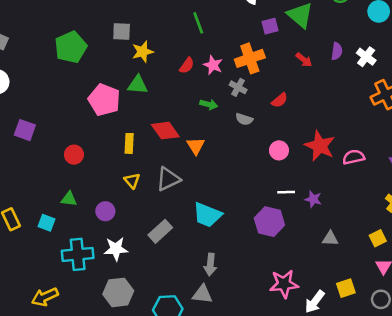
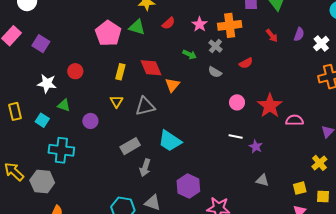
red semicircle: (187, 66) -> (169, 23), moved
purple hexagon: (269, 222) -> (188, 186), moved
white star: (116, 249) -> (47, 83), moved
gray arrow: (210, 265) -> (145, 168), moved
gray hexagon: (118, 292) -> (42, 181), moved
yellow arrow: (45, 297) -> (14, 172), moved, turned 55

